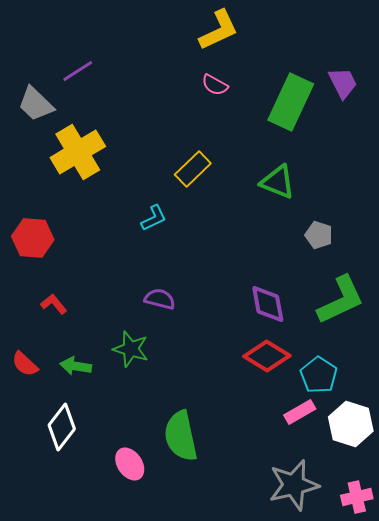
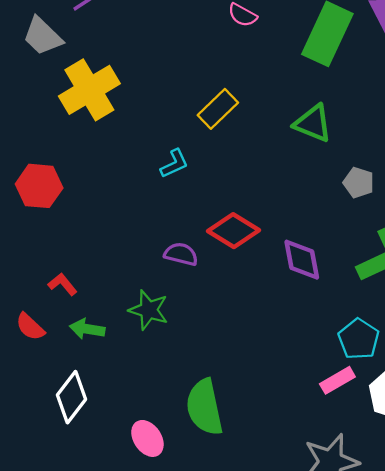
red L-shape: (54, 304) -> (63, 284), moved
red diamond: (267, 356) -> (234, 231), moved

